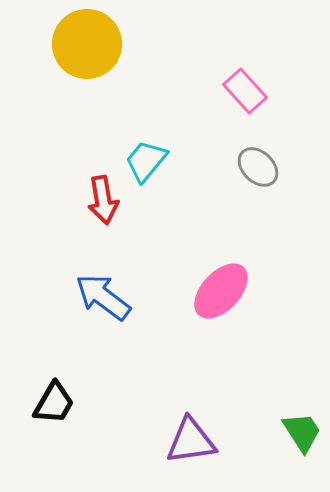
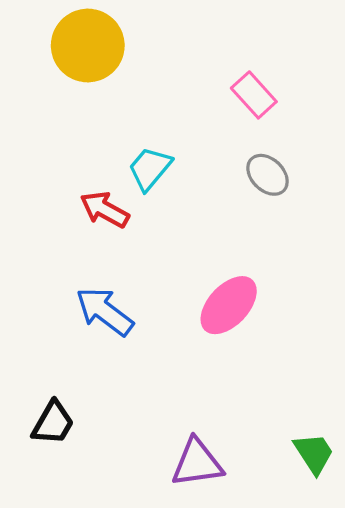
red arrow: (103, 200) -> (105, 209), turned 129

